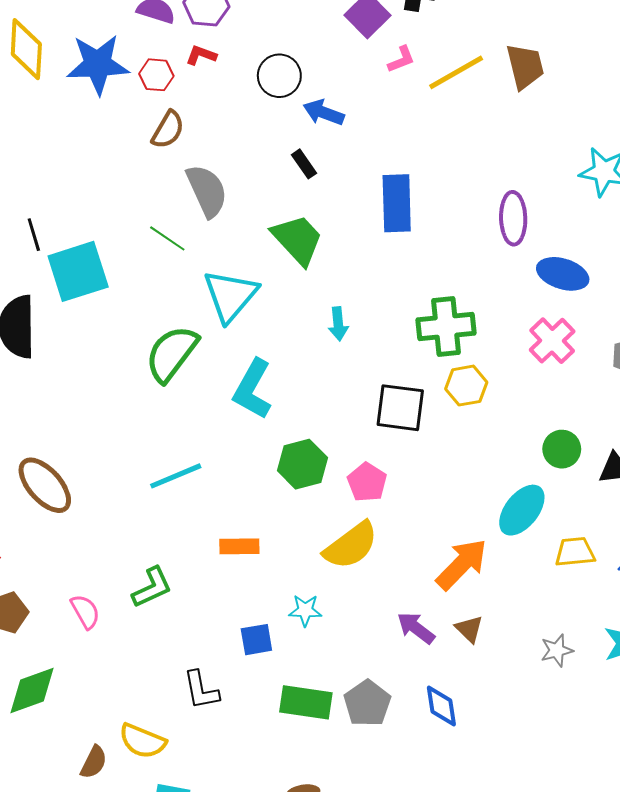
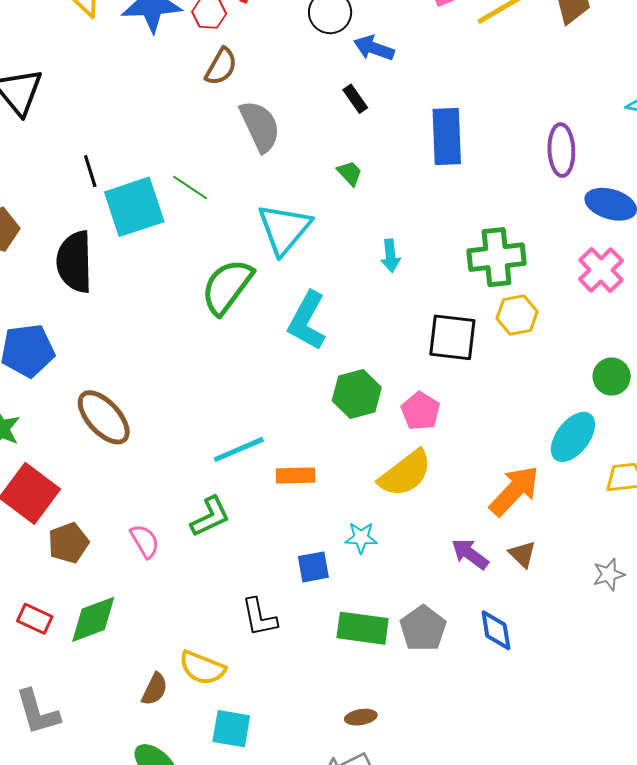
green line: (167, 238) -> (190, 188), moved
green trapezoid: (298, 239) -> (350, 173), size x0.5
cyan line: (176, 476) -> (239, 449), moved

